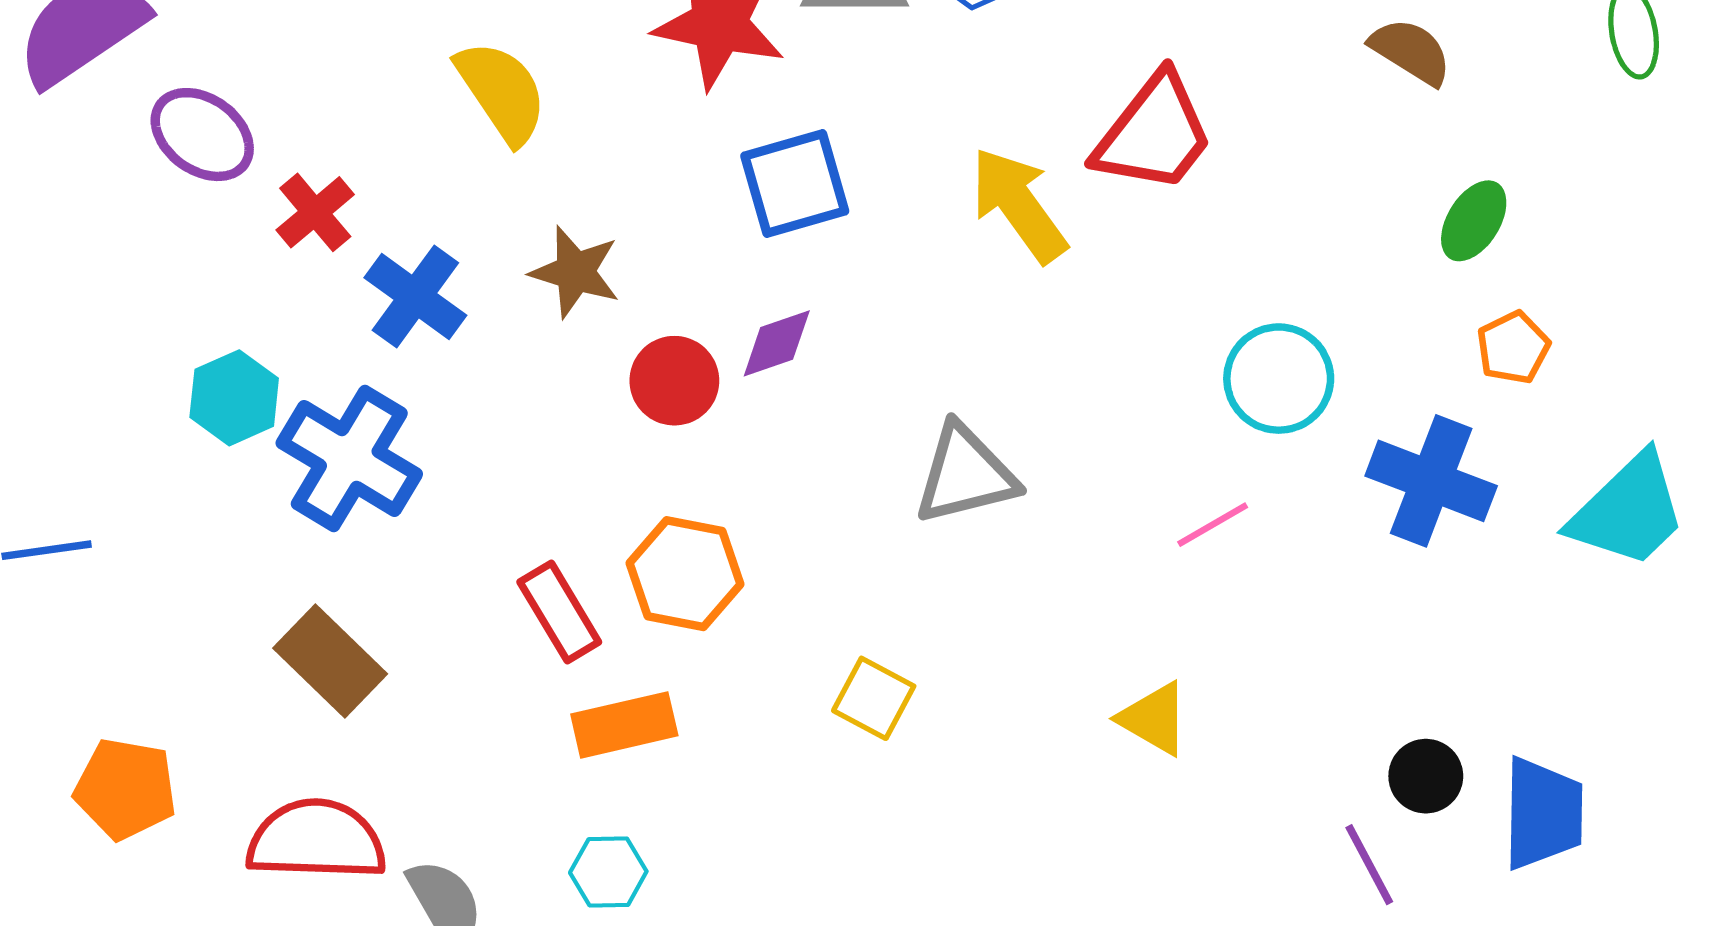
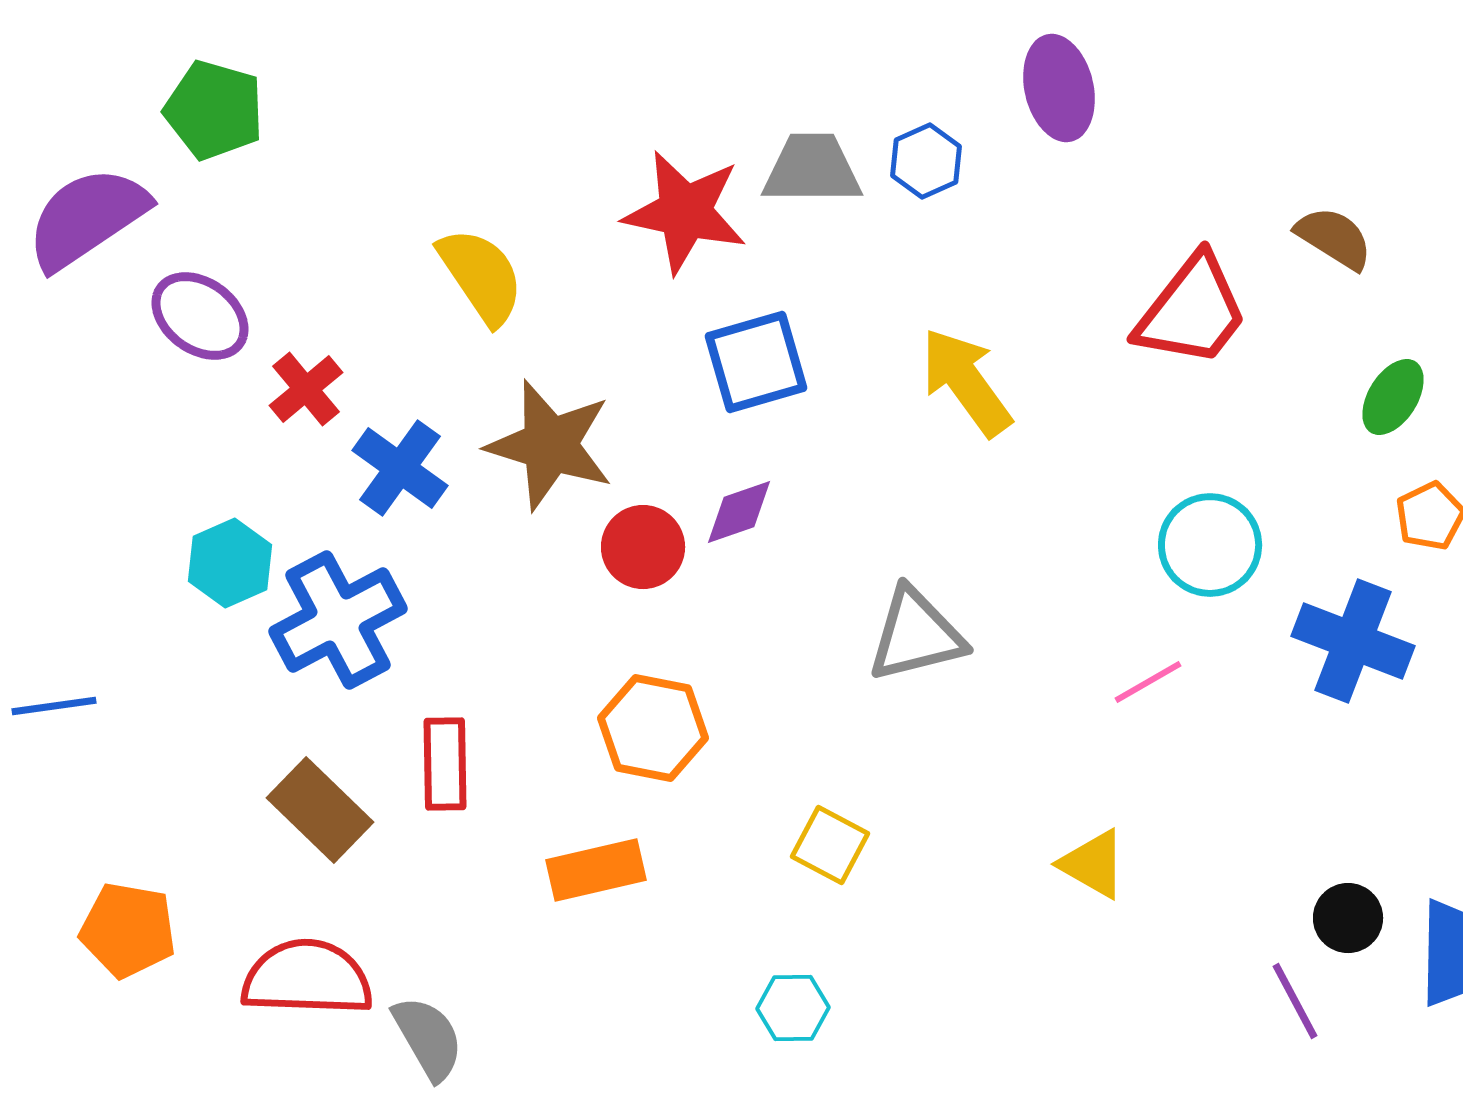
red trapezoid: (1154, 133) -> (1192, 311), moved
brown star: (575, 272) -> (550, 445), size x1.5
blue cross: (349, 459) -> (338, 620), turned 31
red rectangle: (559, 612) -> (445, 764), moved, turned 30
cyan hexagon: (608, 872) -> (793, 1008), moved

